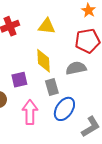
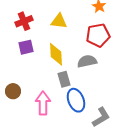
purple square: (19, 80) -> (26, 47), moved
blue ellipse: (64, 109) -> (76, 100), turned -55

